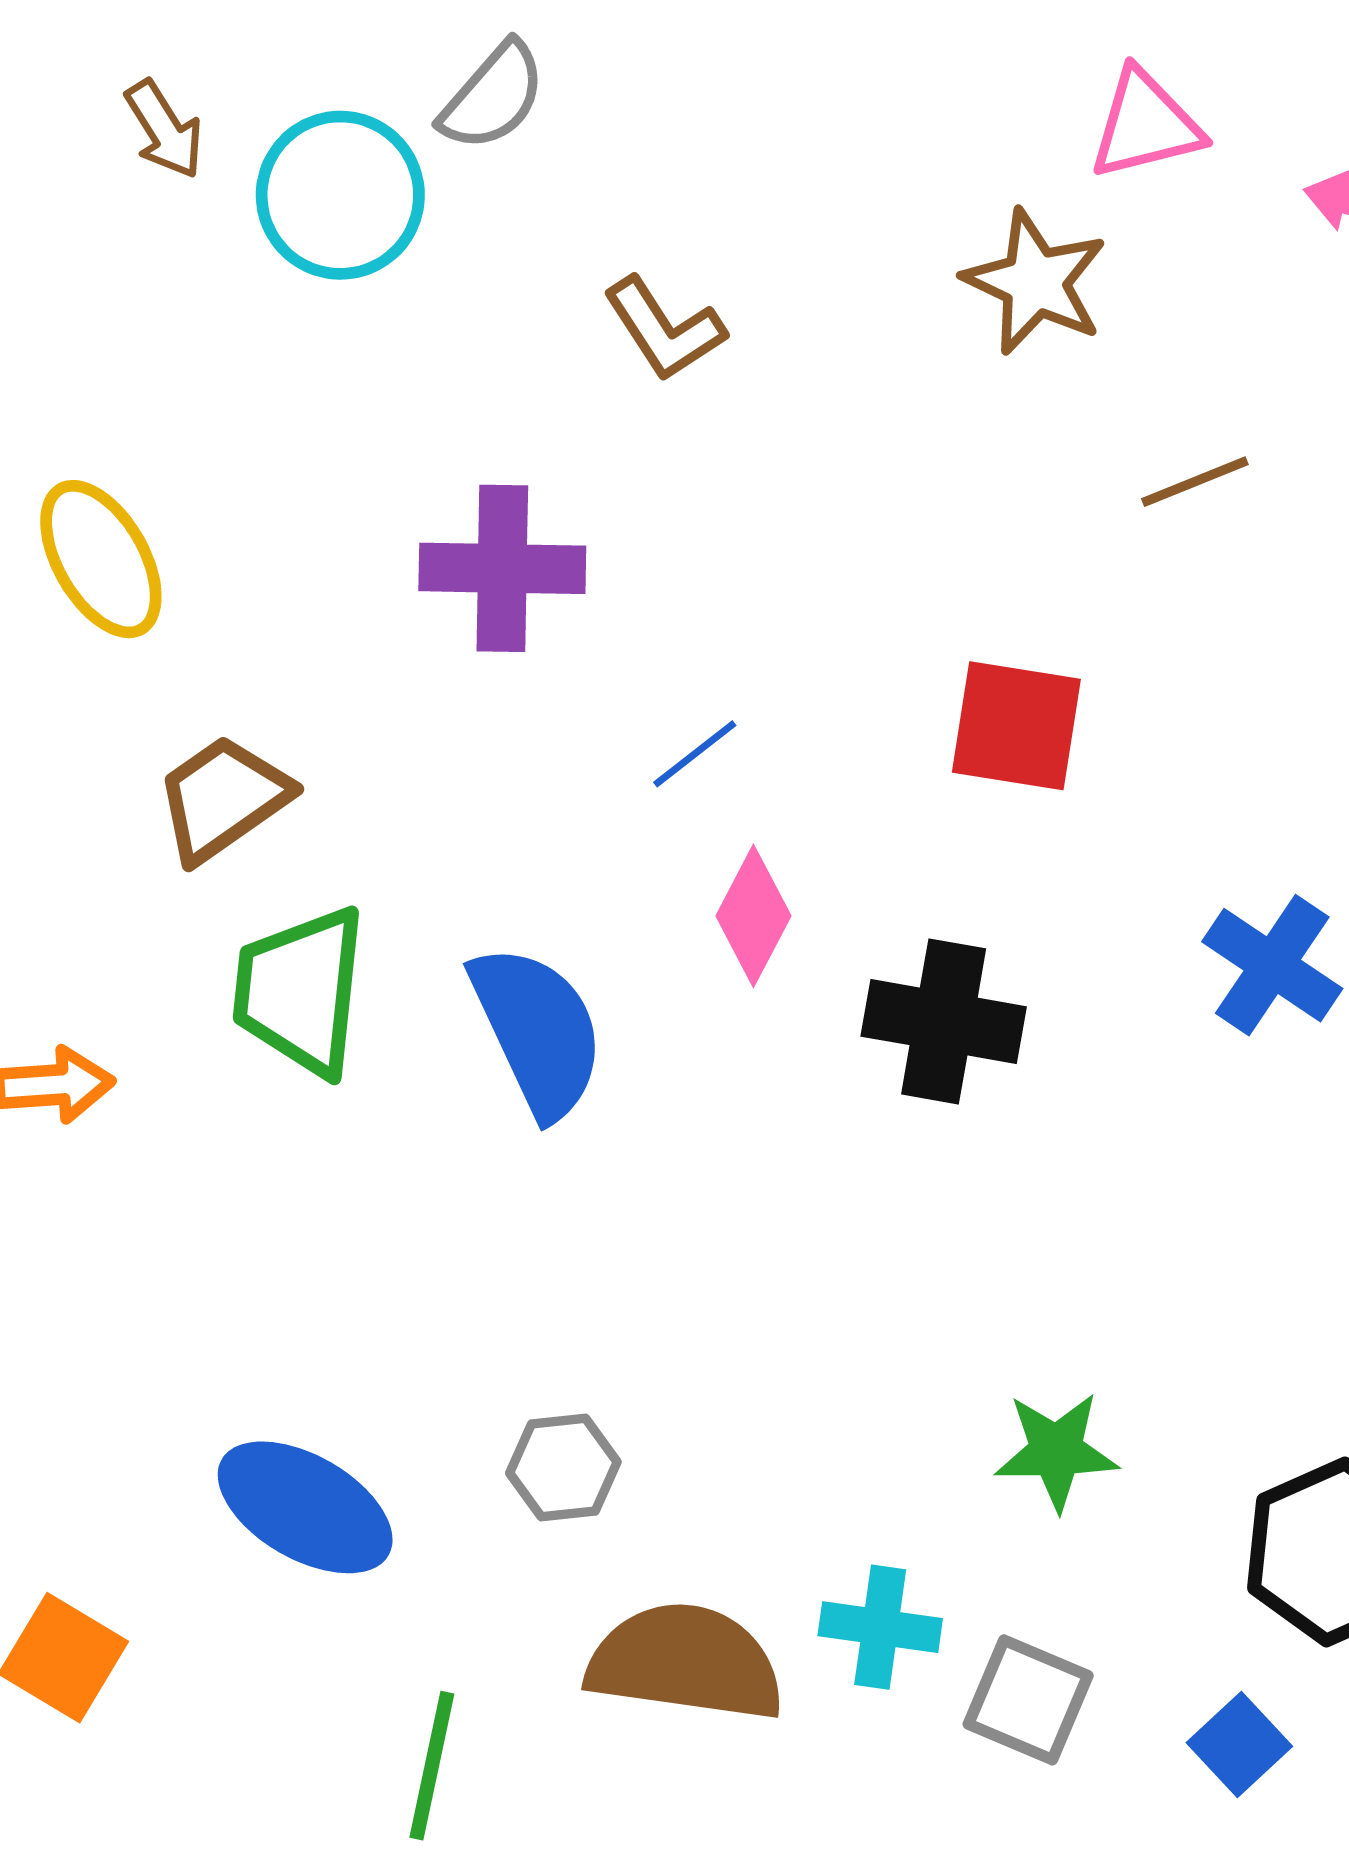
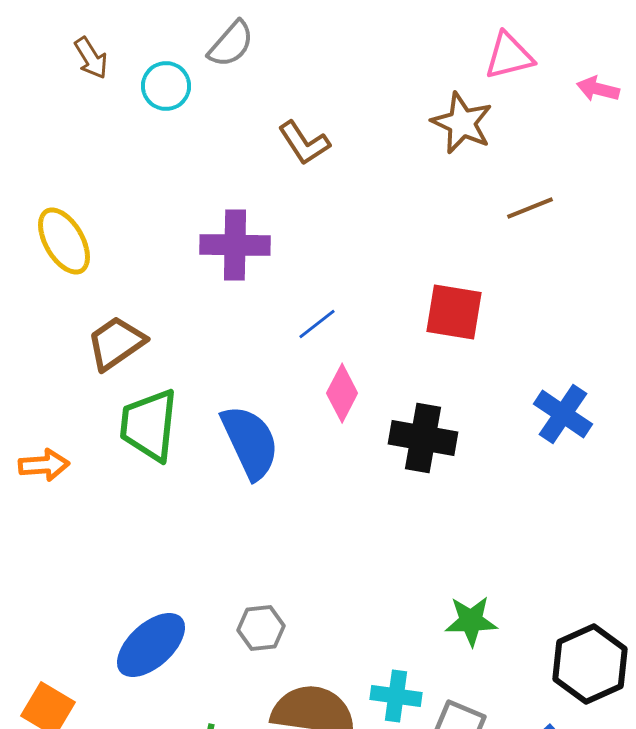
cyan circle: (340, 195) -> (166, 86), size x0.7
blue ellipse: (305, 1507) -> (151, 645), turned -72

